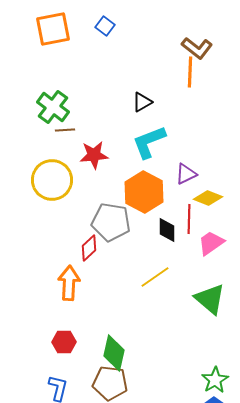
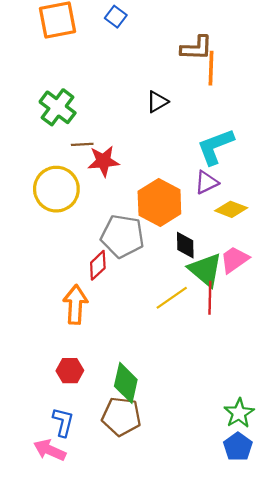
brown L-shape: (197, 48) -> (196, 48), moved, turned -36
brown line: (65, 130) -> (82, 144), moved
cyan L-shape: (149, 142) -> (215, 147), moved
red line: (189, 219) -> (210, 298), moved
green triangle: (210, 299) -> (205, 270), moved

